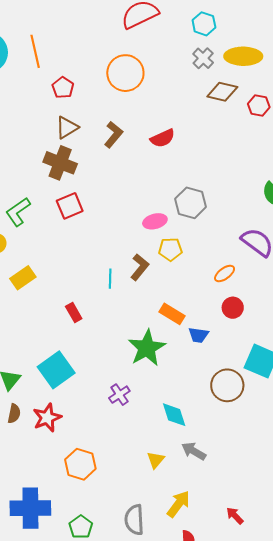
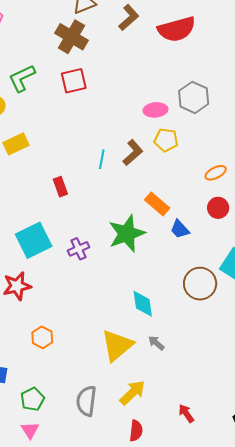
red semicircle: (163, 138) -> (177, 29), size x1.5
blue trapezoid: (198, 335) -> (180, 229), turned 30
purple cross: (119, 395) -> (79, 249), moved
gray arrow: (194, 451) -> (156, 343), size x0.7
yellow triangle: (156, 460) -> (117, 345), size x1.8
orange hexagon: (80, 464) -> (42, 337), size x0.7

